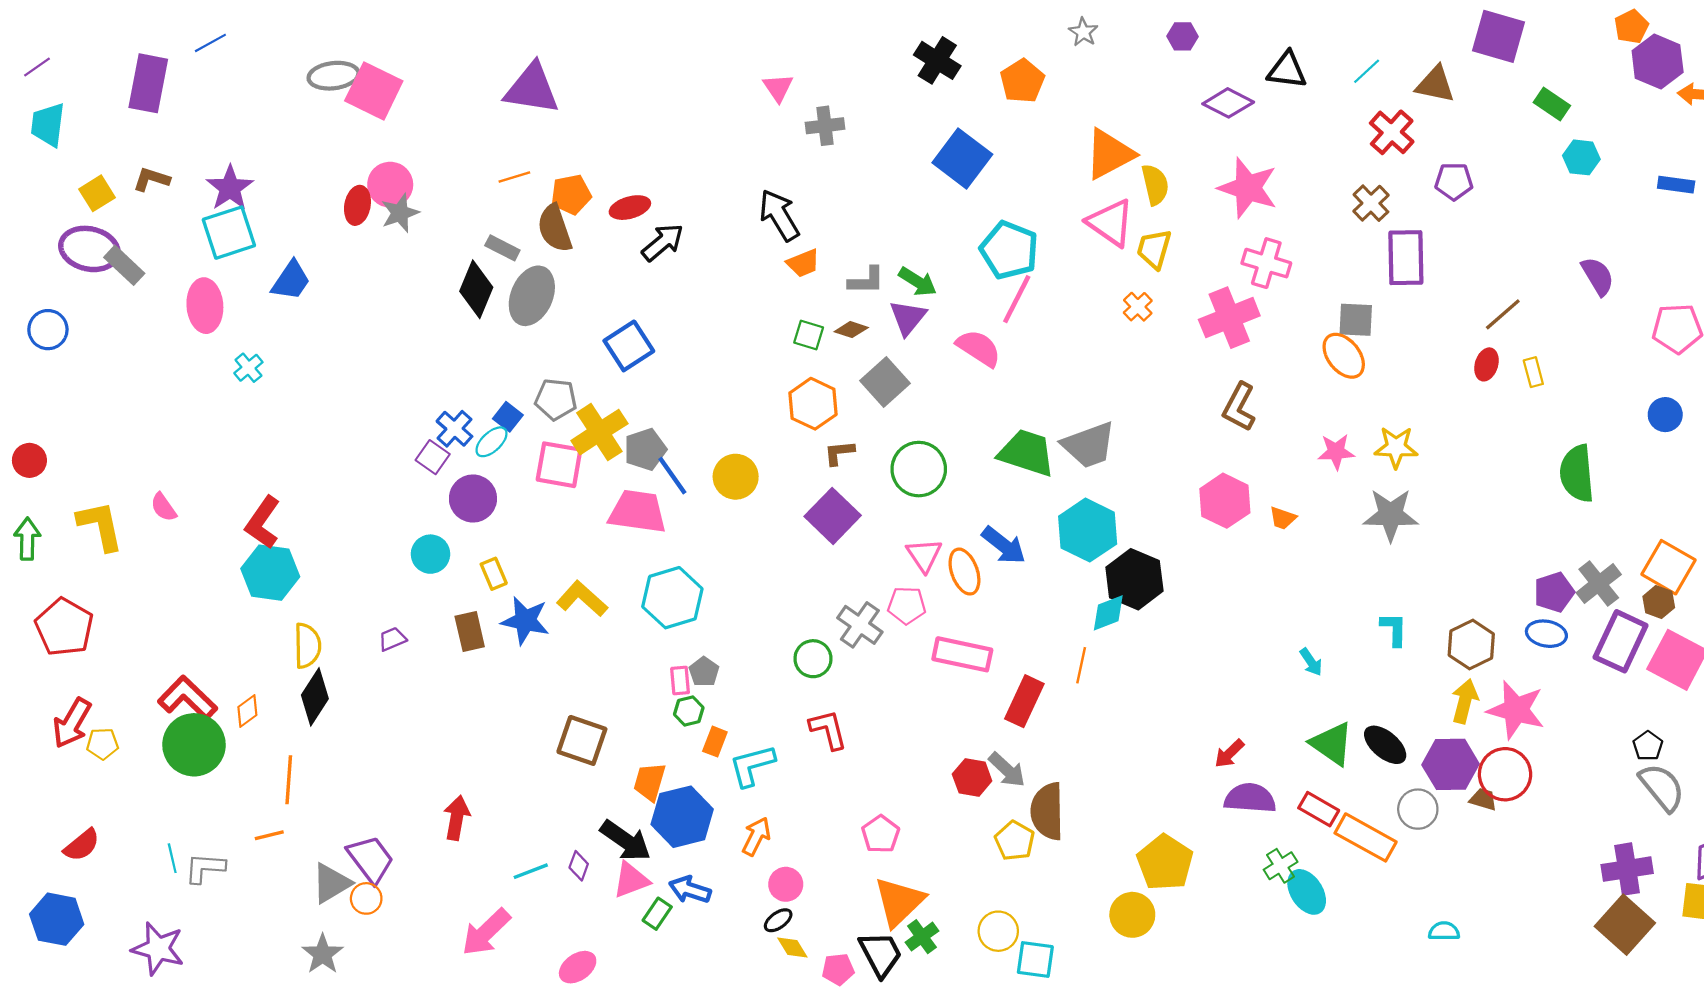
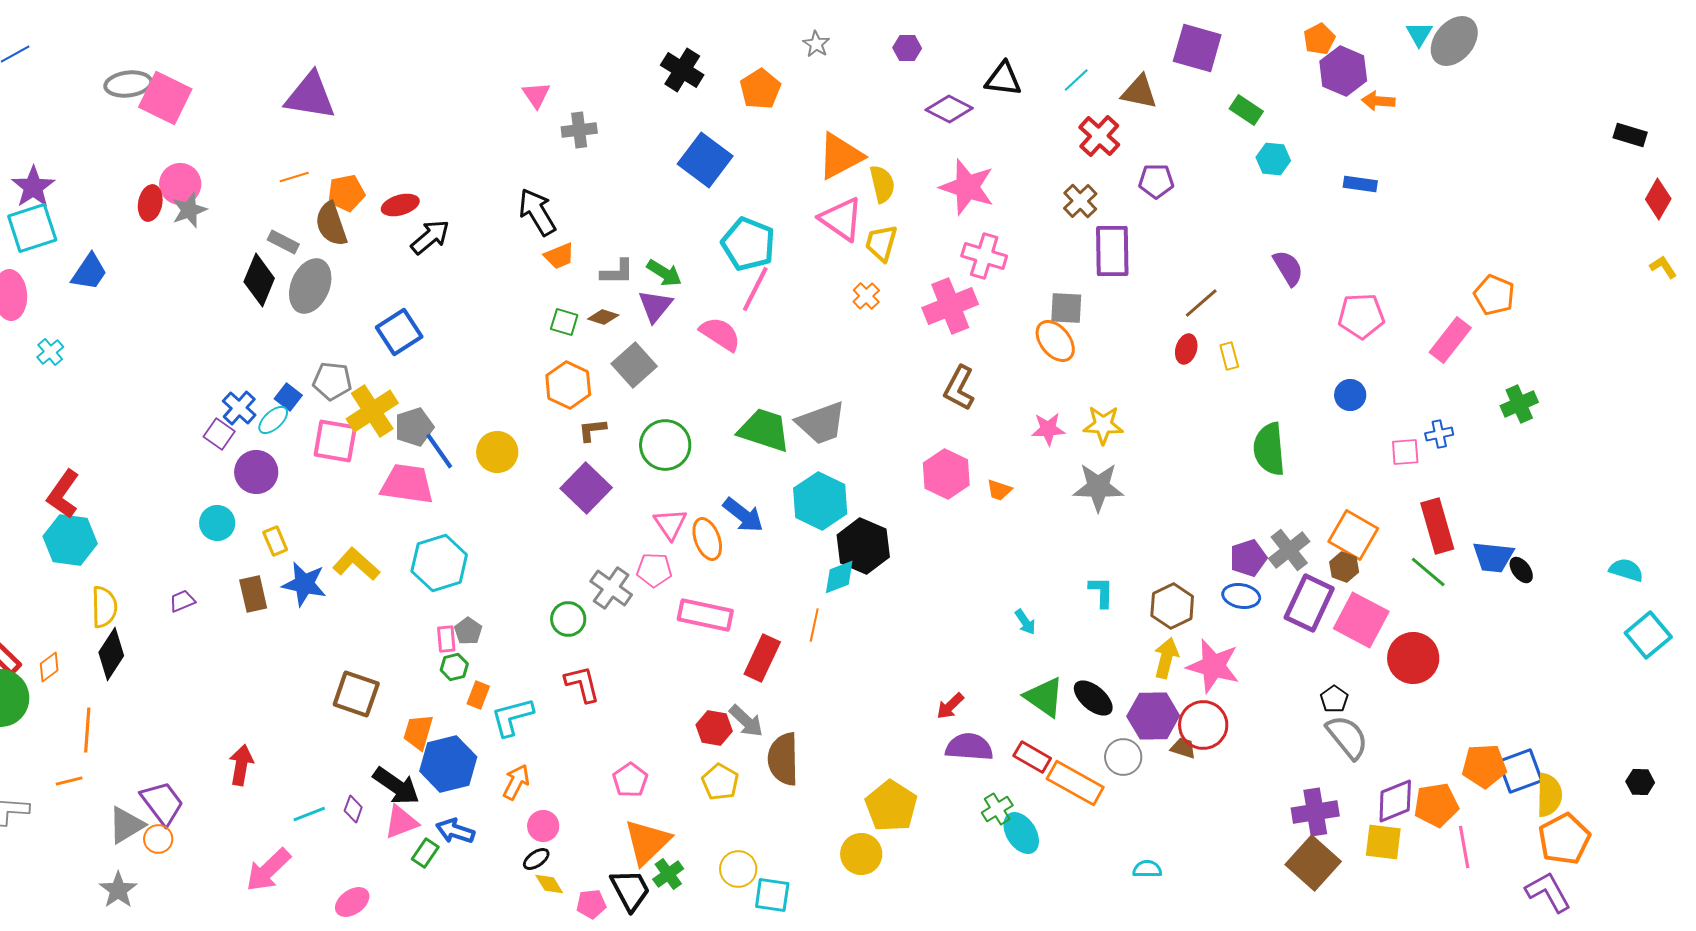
yellow pentagon: (1015, 841) -> (720, 782), moved

